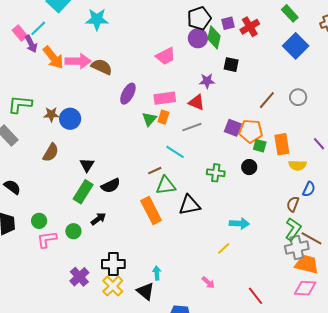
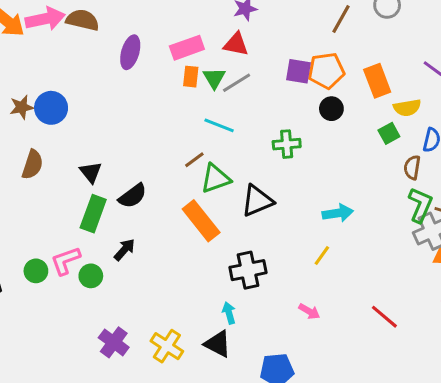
green triangle: (149, 119) -> (214, 78), moved
green square: (260, 146) -> (389, 133), moved, turned -32
black circle: (249, 167) -> (331, 109), moved
pink L-shape: (47, 239) -> (66, 261), moved
black cross: (113, 264) -> (248, 270), moved

